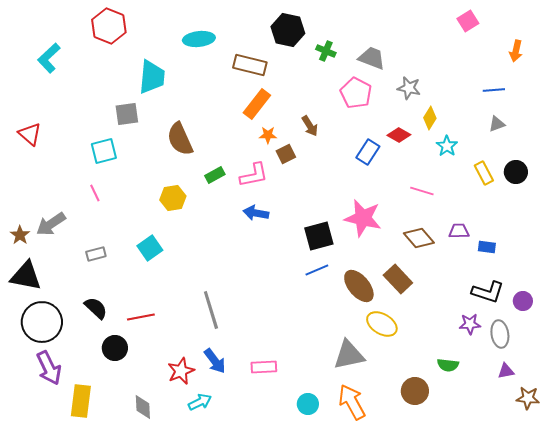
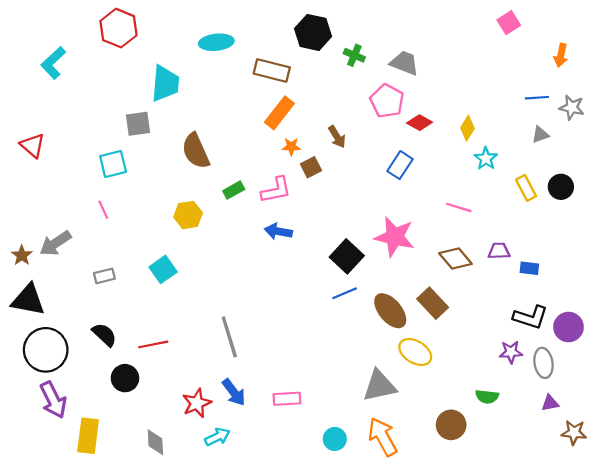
gray star: (409, 88) -> (572, 107), moved
red diamond: (399, 135) -> (420, 123), moved
black square: (319, 236) -> (347, 256), turned -32
purple circle: (523, 301) -> (568, 327), size x1.4

